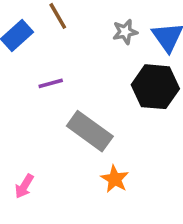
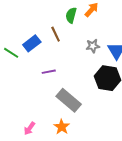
orange star: (115, 179) -> (62, 127), moved

